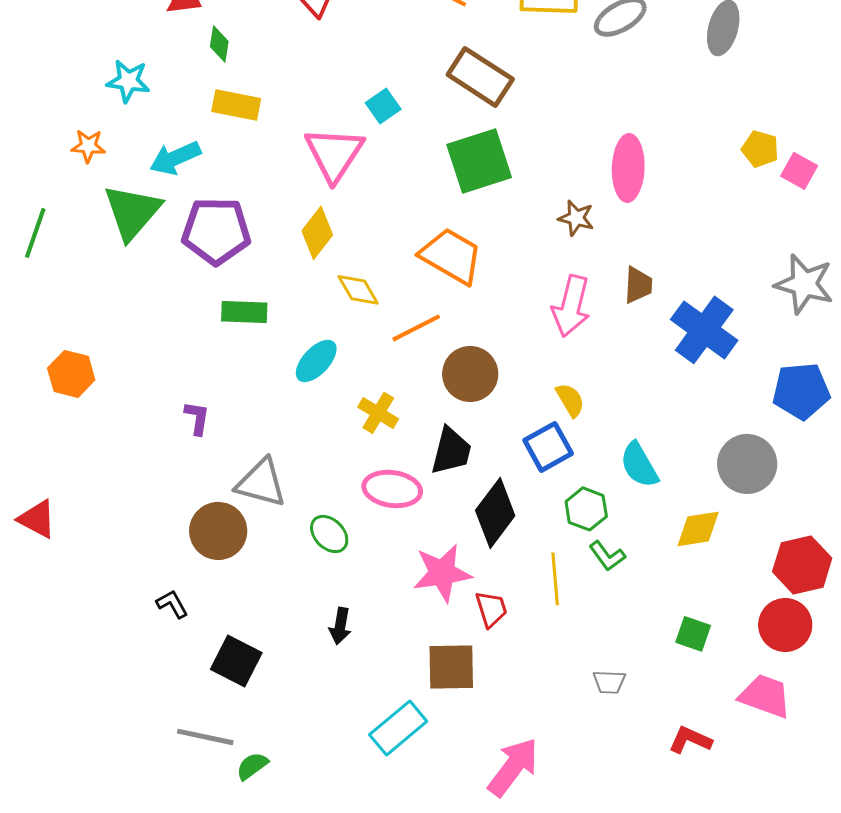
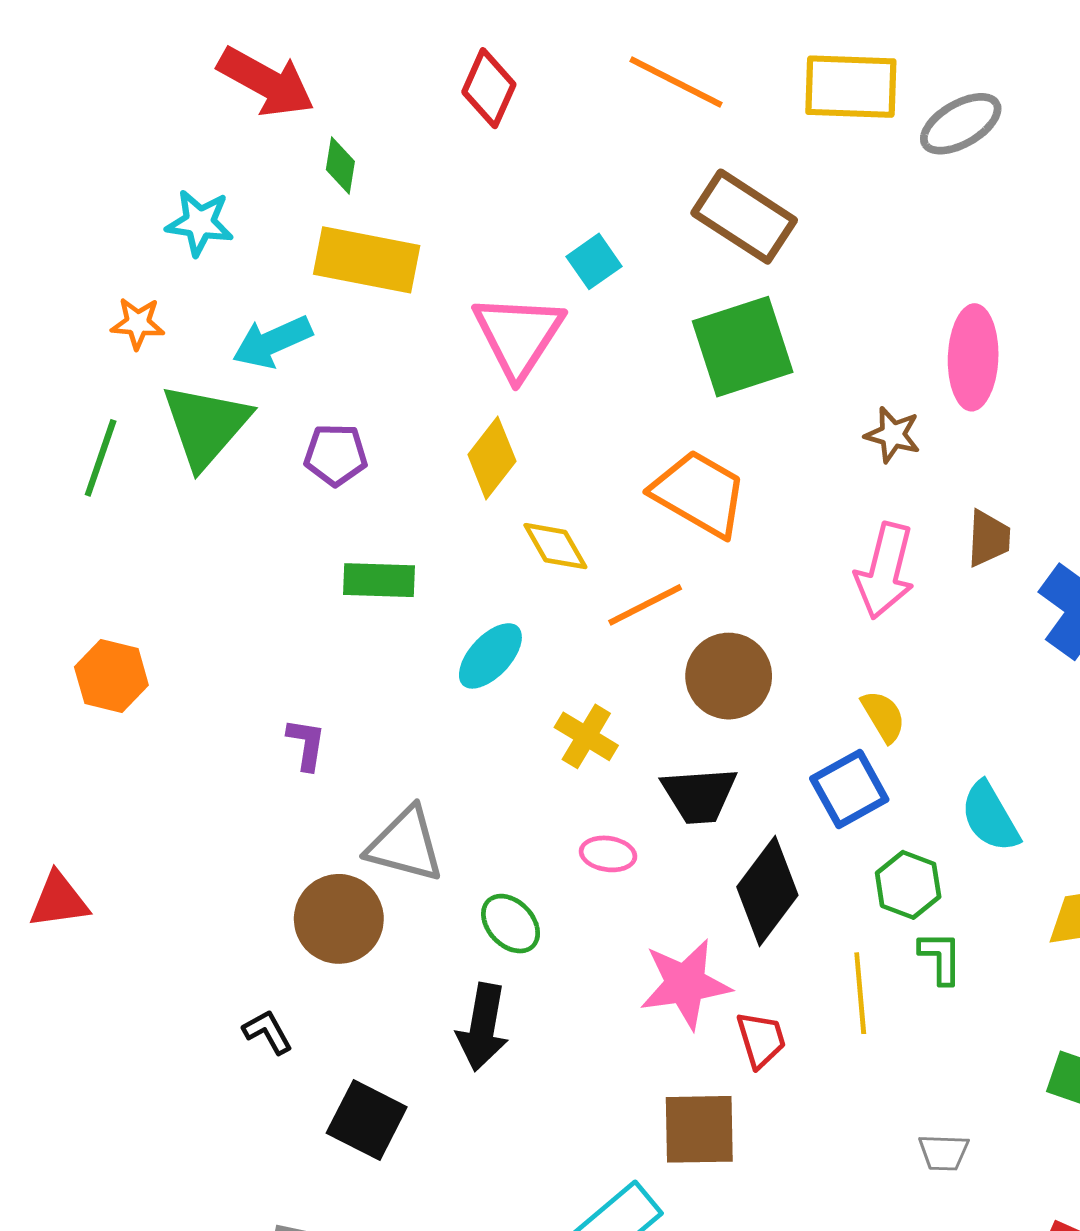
yellow rectangle: (236, 105) -> (367, 260), size x1.4
purple pentagon: (216, 231) -> (336, 455), size x0.6
green line: (35, 233) -> (101, 458), moved
black trapezoid: (451, 451) -> (699, 795), turned 72
pink ellipse: (392, 489) -> (608, 854), size x0.6
red triangle: (37, 519) -> (59, 900), turned -36
green L-shape: (607, 556) -> (941, 958), turned -144
black arrow: (340, 626) -> (483, 1027), moved, size x1.5

